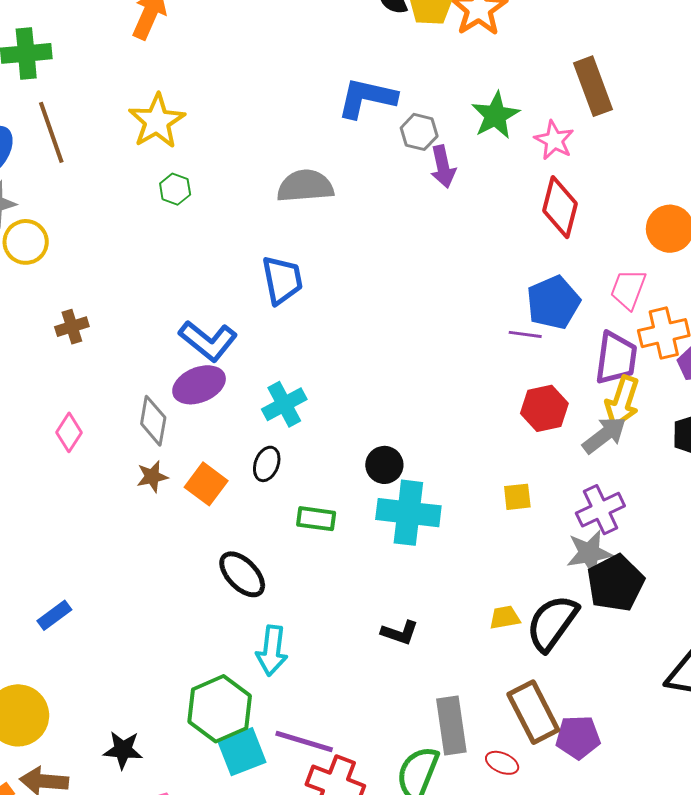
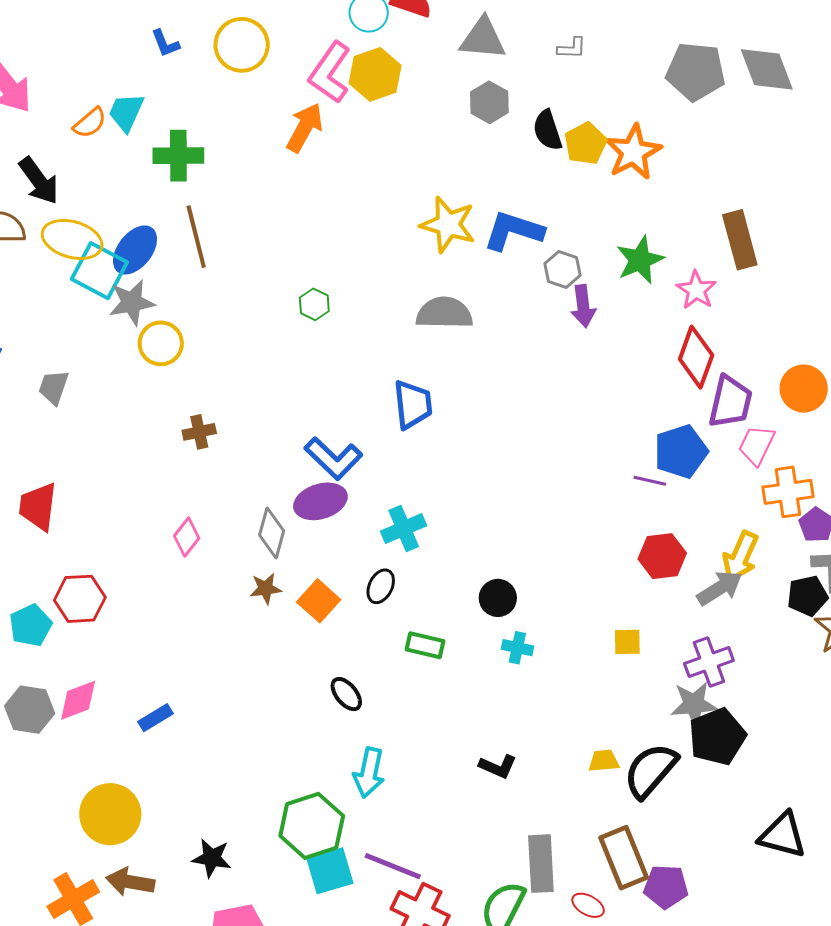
yellow star: (157, 121) -> (448, 225), moved, turned -30
purple trapezoid: (616, 358) -> (730, 402), moved
cyan cross: (408, 513) -> (517, 648), size x0.5
black ellipse: (242, 574) -> (346, 694), size x0.7

